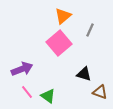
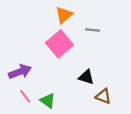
gray line: (90, 30) -> (93, 30), turned 72

